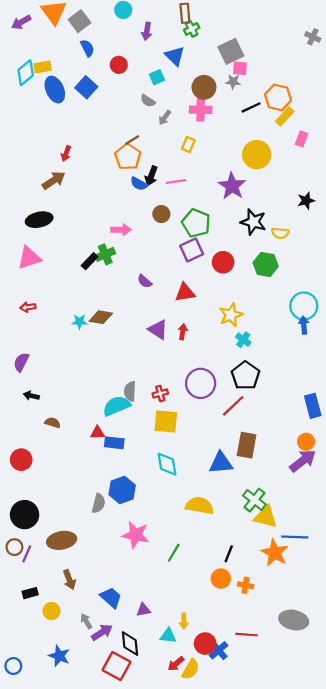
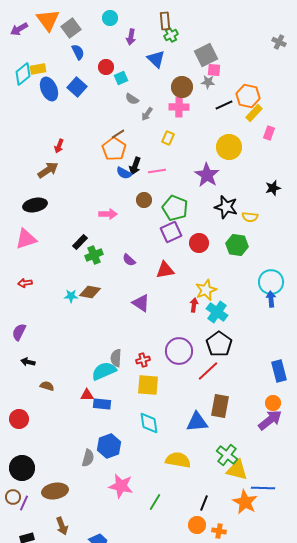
cyan square: (157, 77) -> (121, 78), moved
green cross: (105, 254) -> (94, 255), moved
red arrow: (183, 332) -> (194, 305), moved
cyan cross: (243, 340) -> (217, 312), size x1.5

